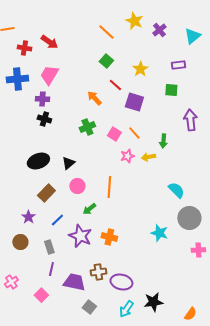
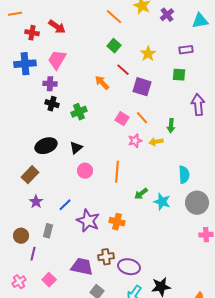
cyan triangle: (192, 36) -> (200, 21), turned 30
green cross: (87, 127) -> (79, 112), moved
cyan semicircle: (176, 190) -> (184, 175), turned 42
brown rectangle: (46, 193) -> (30, 175), moved
green arrow: (89, 209) -> (141, 194), moved
cyan star: (159, 233) -> (162, 202), moved
brown circle: (20, 242) -> (21, 236), moved
gray rectangle: (49, 247) -> (48, 231), moved, turned 32
purple line: (51, 269) -> (33, 254), moved
pink cross: (11, 282) -> (19, 282), moved

